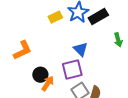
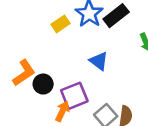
purple square: (72, 70) -> (74, 96), moved
black circle: (40, 75) -> (43, 84), moved

